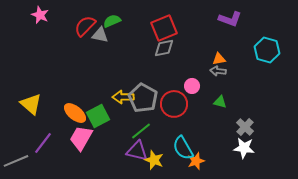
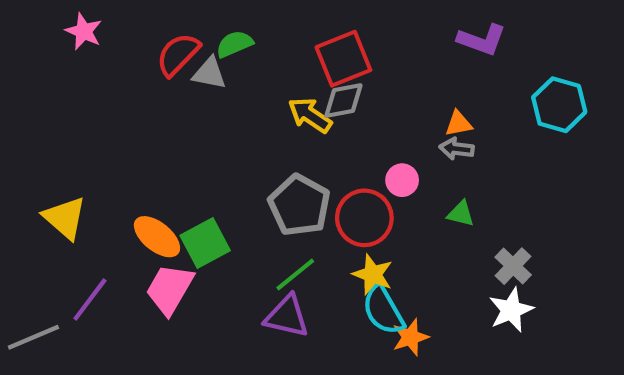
yellow arrow: (123, 97) -> (310, 115), moved, turned 35
white star: (244, 148) -> (511, 310), turned -30
yellow star: (154, 160) -> (373, 274), moved

